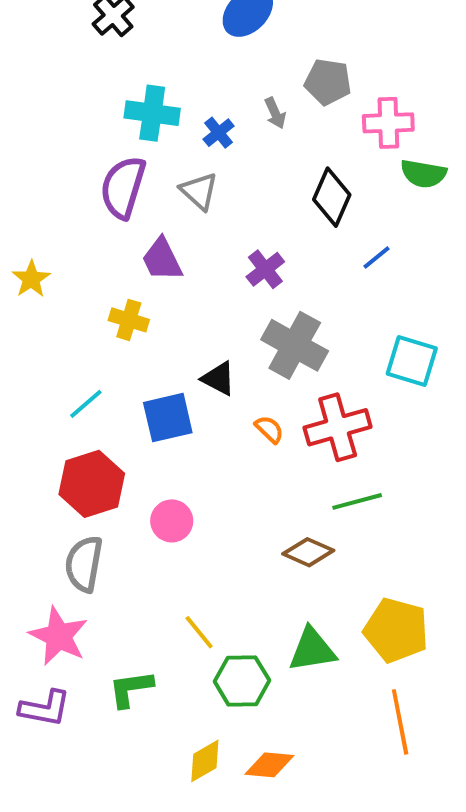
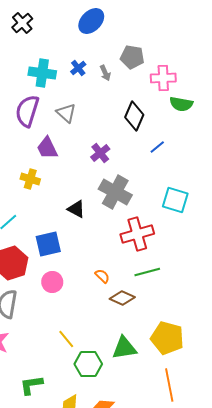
blue cross: (219, 133) -> (78, 68), moved
blue square: (168, 418) -> (48, 244), moved
orange semicircle: (269, 429) -> (102, 276), moved
green L-shape: (131, 689) -> (31, 385), moved

